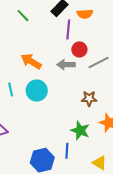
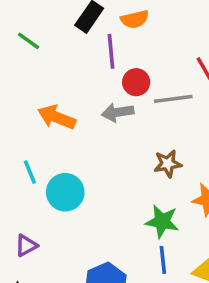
gray line: (99, 63) -> (173, 99), turned 30
cyan circle: (37, 91) -> (65, 192), moved
blue line: (67, 151) -> (163, 260), moved

